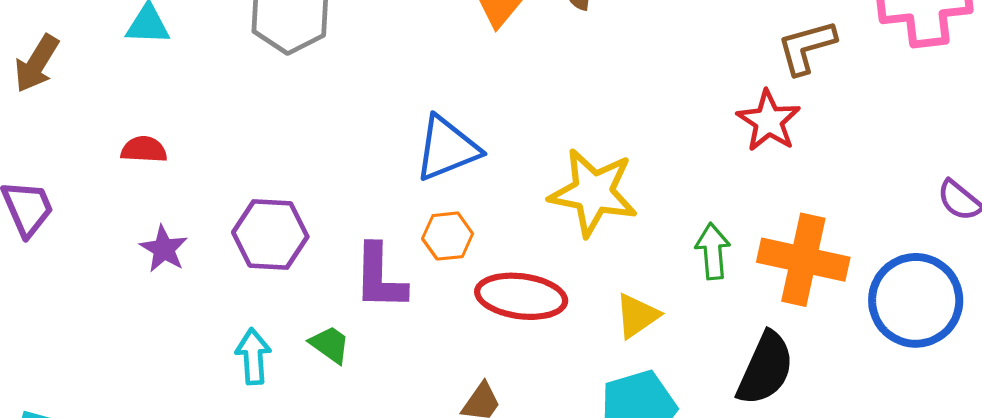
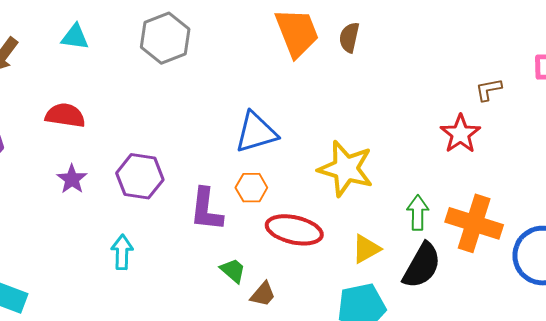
brown L-shape: (806, 47) -> (489, 90), size x0.7
red semicircle: (144, 149) -> (65, 115), size x1.4
green trapezoid: (330, 344) -> (233, 270), moved
black semicircle: (765, 369) -> (422, 266), moved

